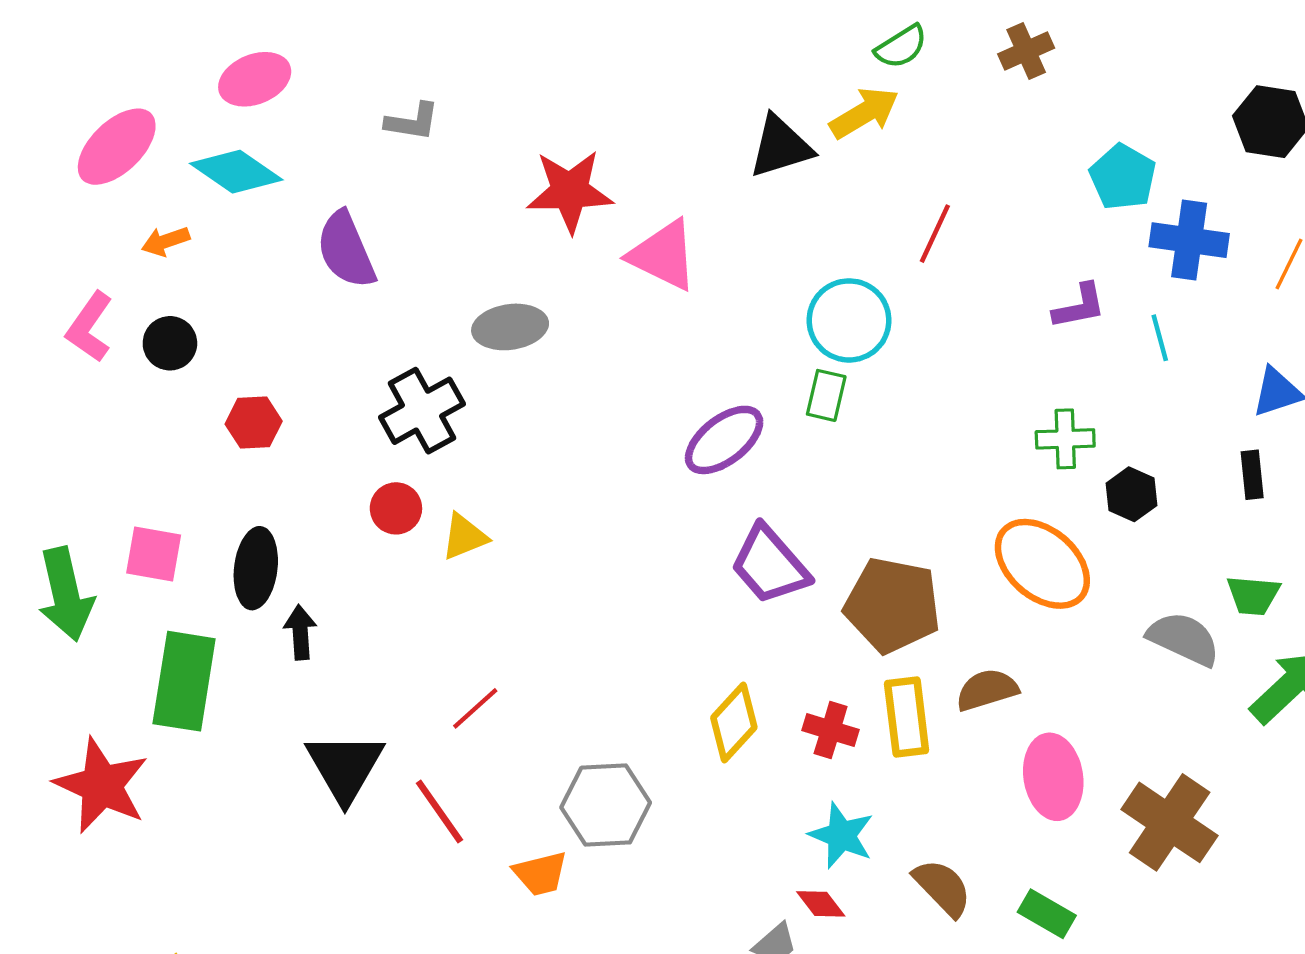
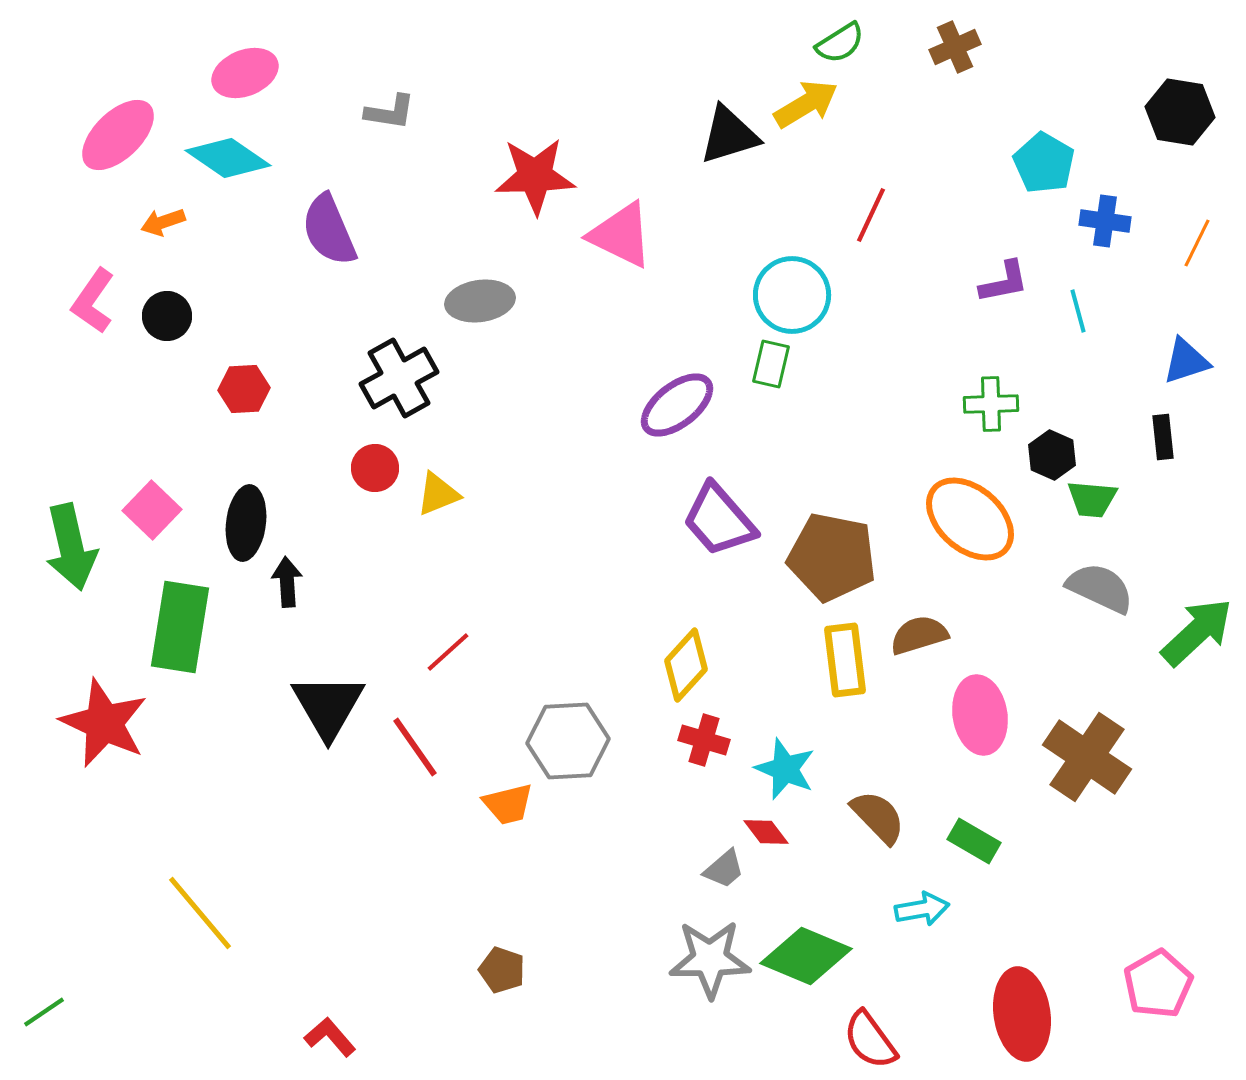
blue cross: (1189, 240) -> (1105, 221), size x0.7
pink square: (154, 554) -> (152, 510), turned 34
green trapezoid: (1253, 595) -> (1092, 499), moved
red cross: (831, 730) -> (704, 740), moved

